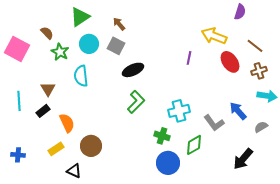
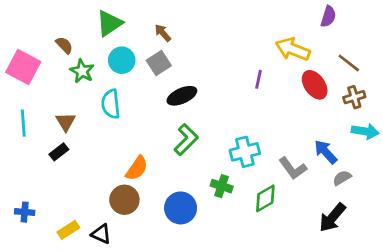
gray square: (116, 46) -> (159, 63), turned 30
cyan line: (19, 101) -> (23, 123), moved
orange semicircle: (67, 123) -> (137, 168), moved, turned 60
gray semicircle: (261, 127) -> (342, 178), moved
yellow rectangle: (56, 149) -> (68, 230), moved
blue circle: (168, 163) -> (181, 208), moved

